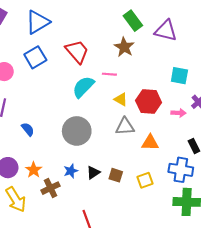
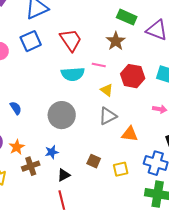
green rectangle: (133, 21) -> (127, 17), turned -36
cyan semicircle: (83, 87) -> (73, 74), turned -145
red hexagon: (149, 101) -> (133, 76), moved
gray triangle: (125, 126) -> (108, 116), turned -30
black triangle: (93, 173) -> (64, 175), moved

